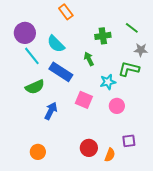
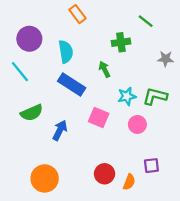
green line: (132, 28) -> (146, 21), moved
cyan semicircle: (56, 44) -> (66, 52), turned -144
cyan line: (32, 56) -> (20, 72), moved
green L-shape: (129, 69) -> (155, 96), moved
green semicircle: (35, 87) -> (32, 113), moved
orange circle: (38, 152) -> (45, 178), size x1.5

